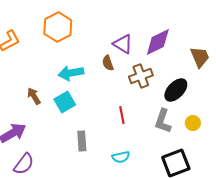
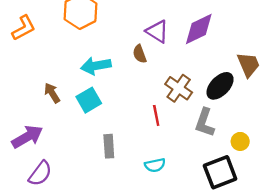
brown trapezoid: (200, 57) -> (248, 65), moved
brown cross: (141, 76) -> (179, 88), moved, turned -35
yellow circle: (193, 123) -> (240, 141), moved

